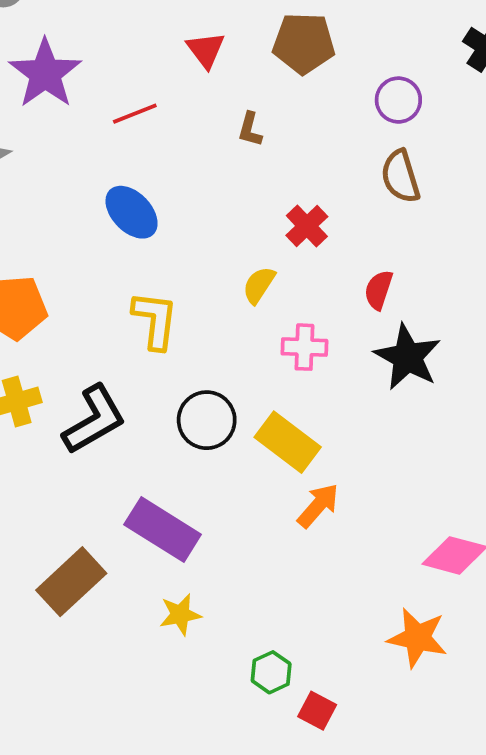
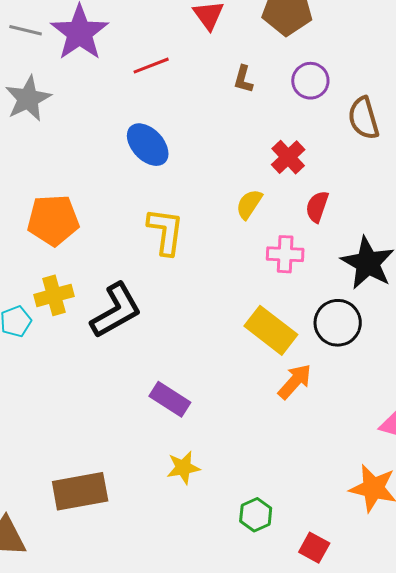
purple circle: (398, 100) -> (310, 81), moved
red semicircle: (379, 290) -> (317, 207), moved
black circle: (207, 420) -> (338, 323), moved
purple rectangle: (163, 529) -> (170, 399), size x0.7
brown rectangle: (71, 582) -> (80, 491), moved, turned 32
red square: (317, 711) -> (314, 548), moved

